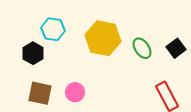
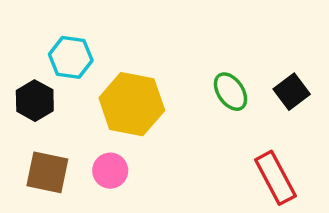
yellow hexagon: (103, 38) -> (132, 104), moved

